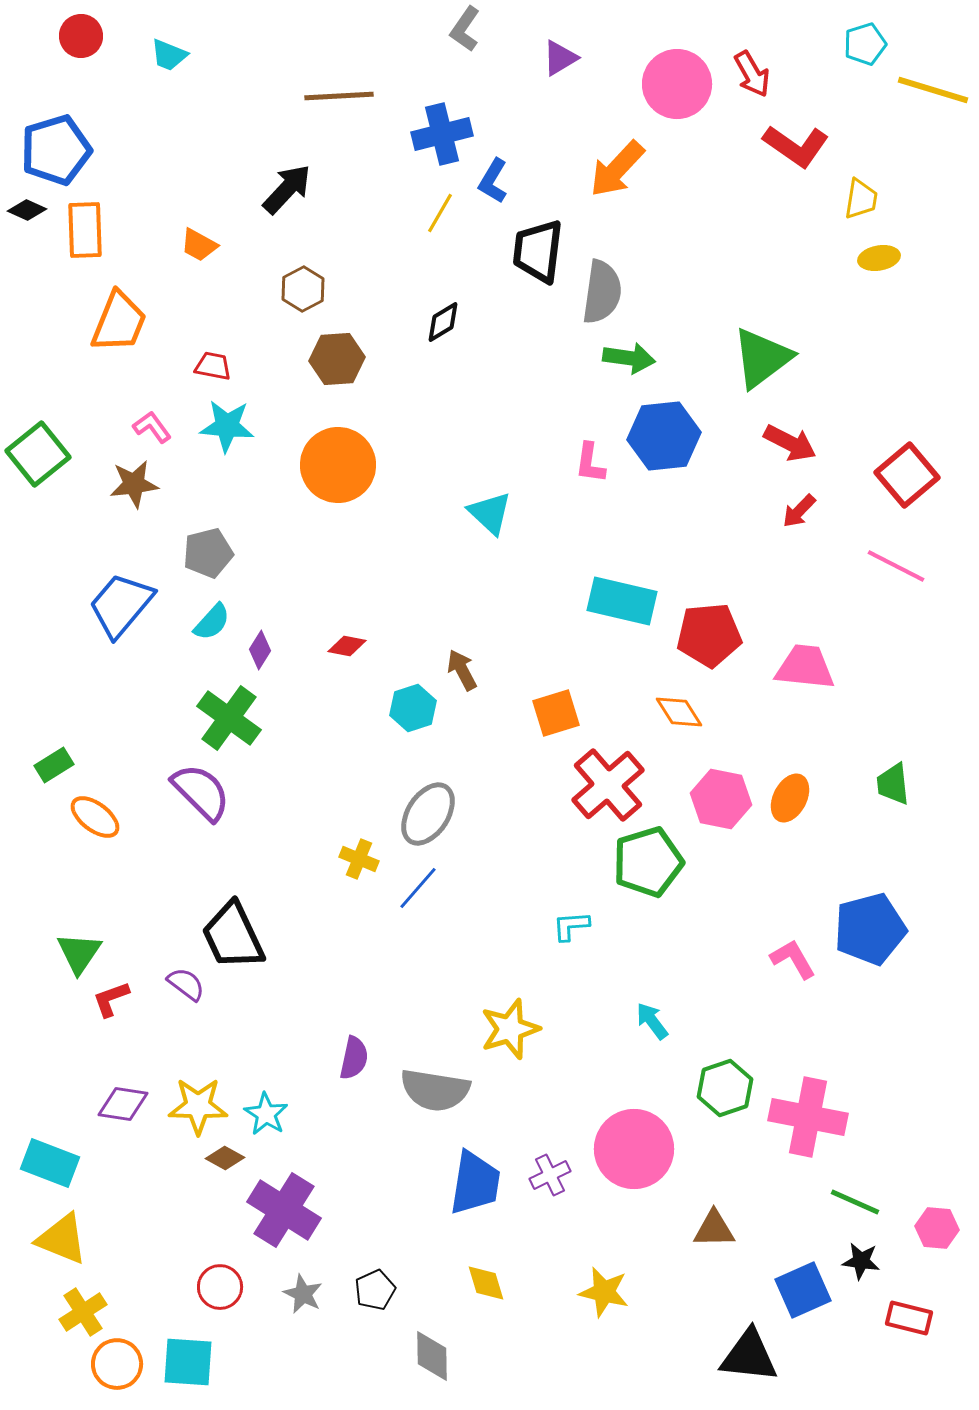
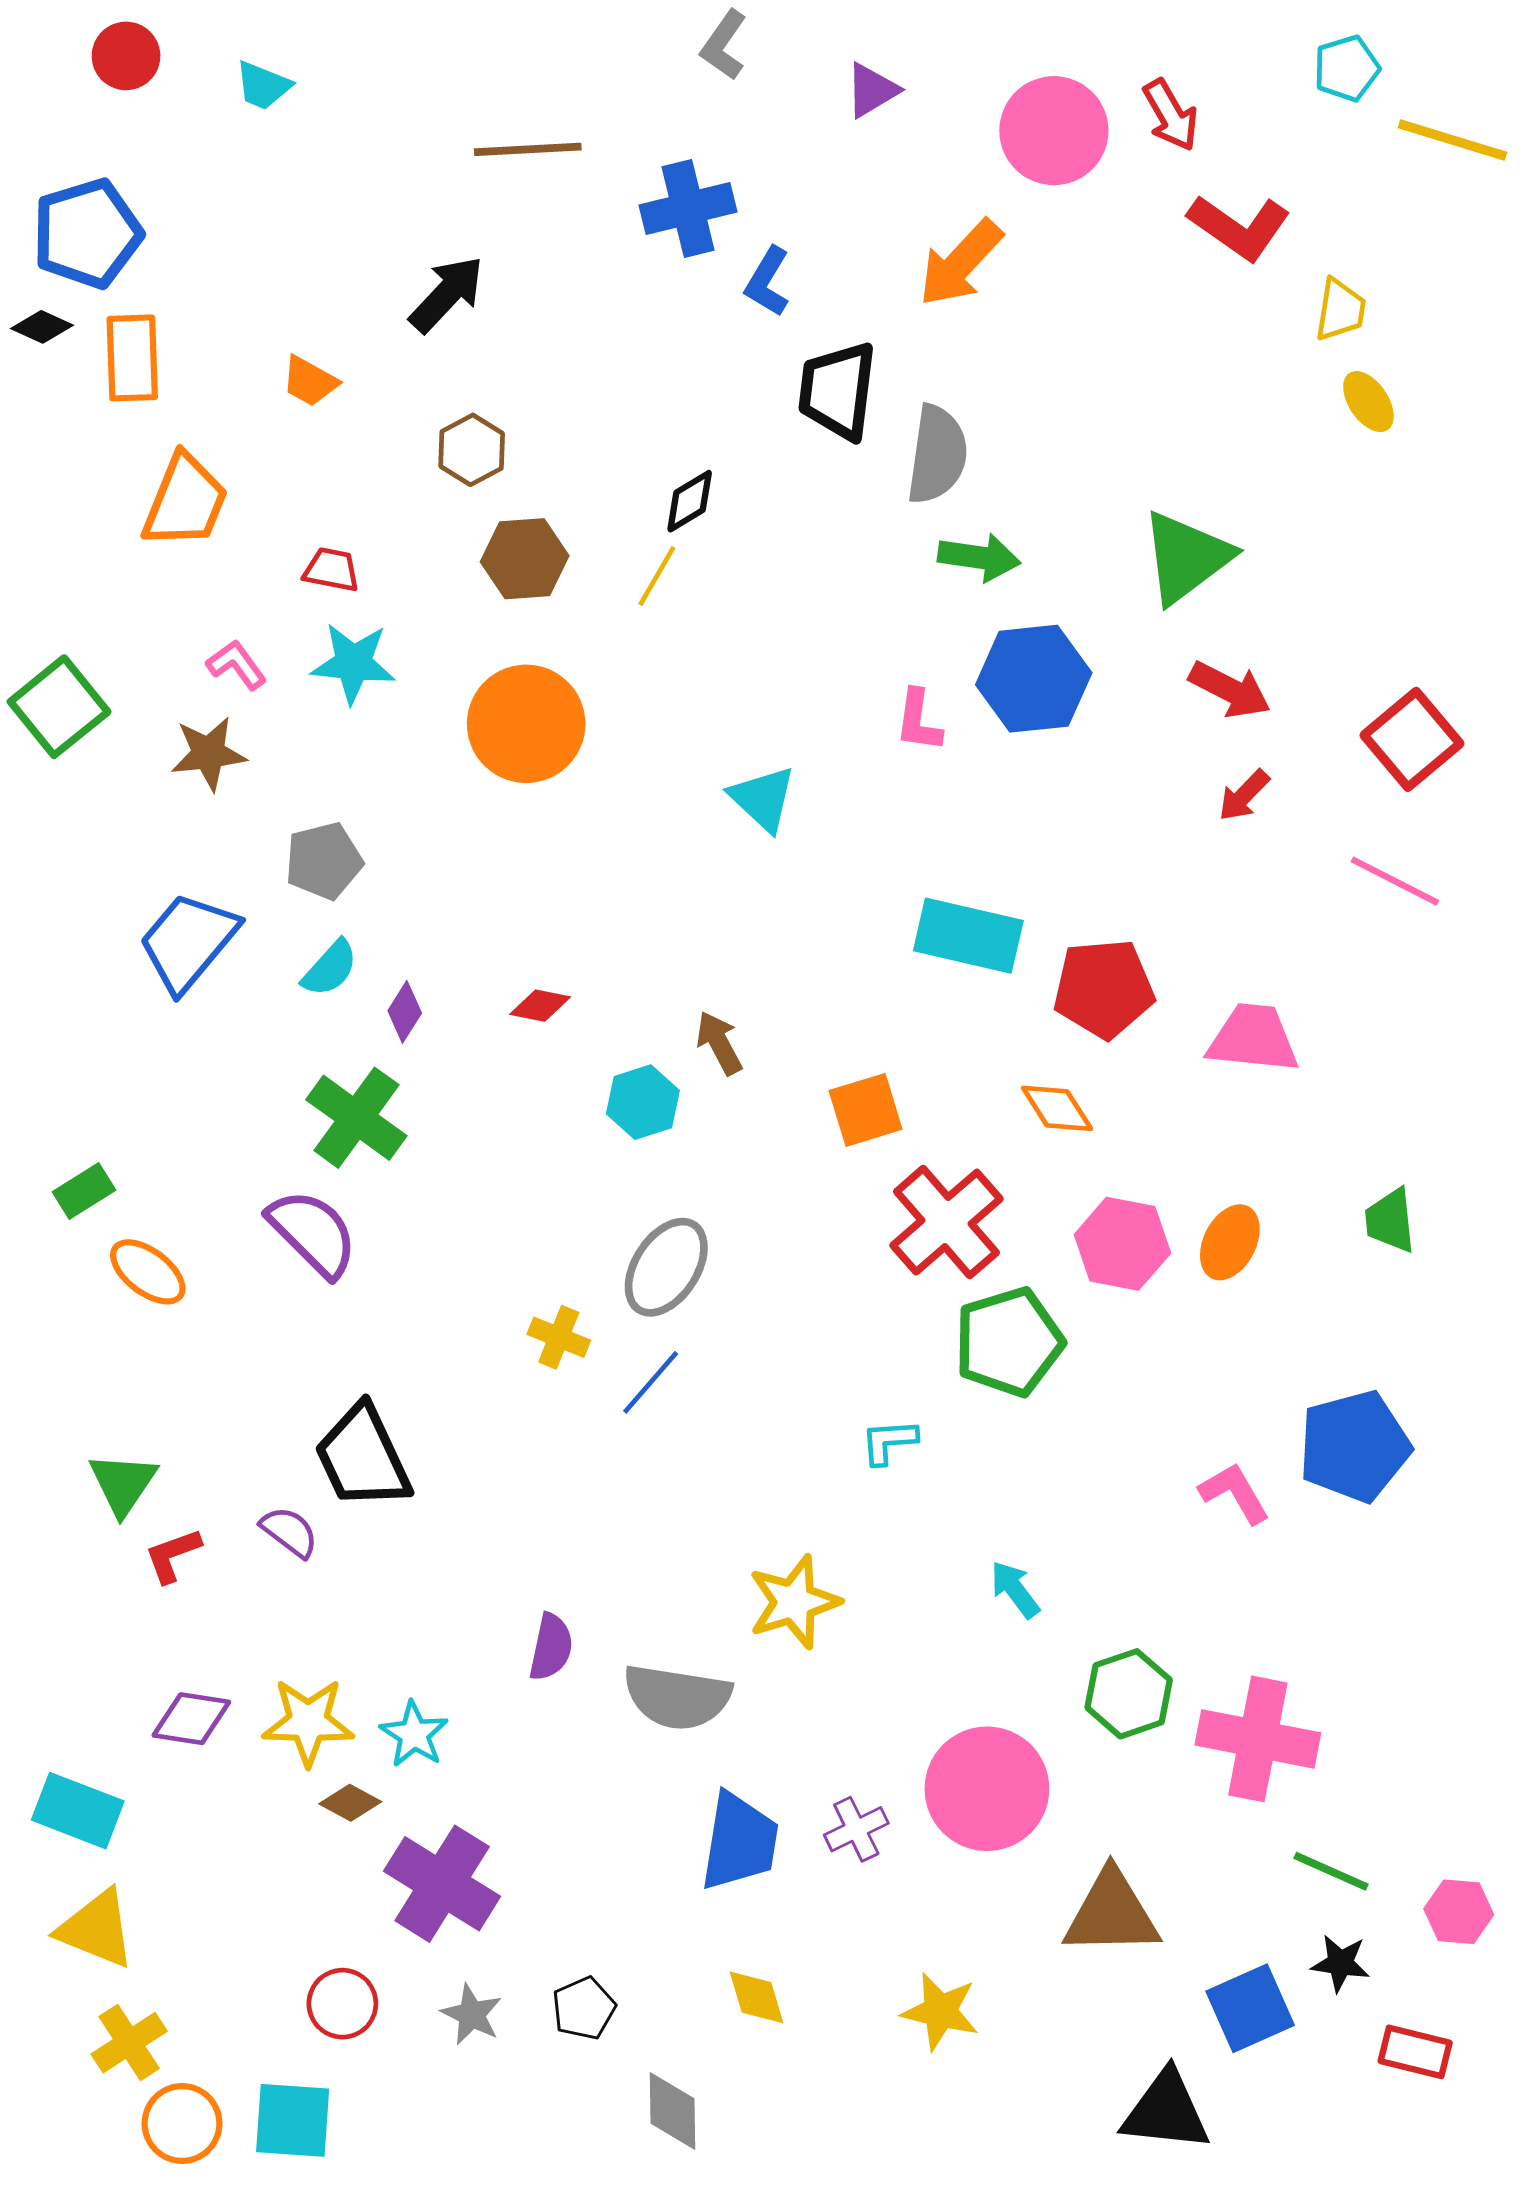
yellow line: (440, 213) -> (657, 576), moved
yellow ellipse: (879, 258) -> (1368, 402), turned 66
brown triangle: (714, 1229) -> (1112, 1913), size x1.5

